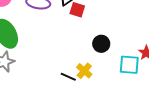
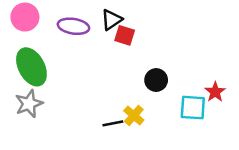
black line: (68, 77) -> (113, 123), turned -35

